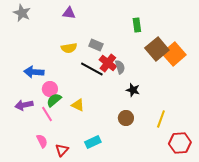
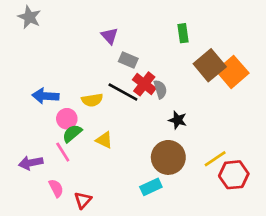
purple triangle: (69, 13) -> (110, 36), moved, turned 40
yellow semicircle: (69, 48) -> (92, 100), moved
purple arrow: (24, 105) -> (31, 163), moved
brown circle: (126, 118) -> (168, 157), size x1.6
yellow line: (161, 119) -> (215, 159), turned 36
cyan rectangle: (93, 142) -> (151, 187), moved
red hexagon: (180, 143) -> (234, 175), moved

